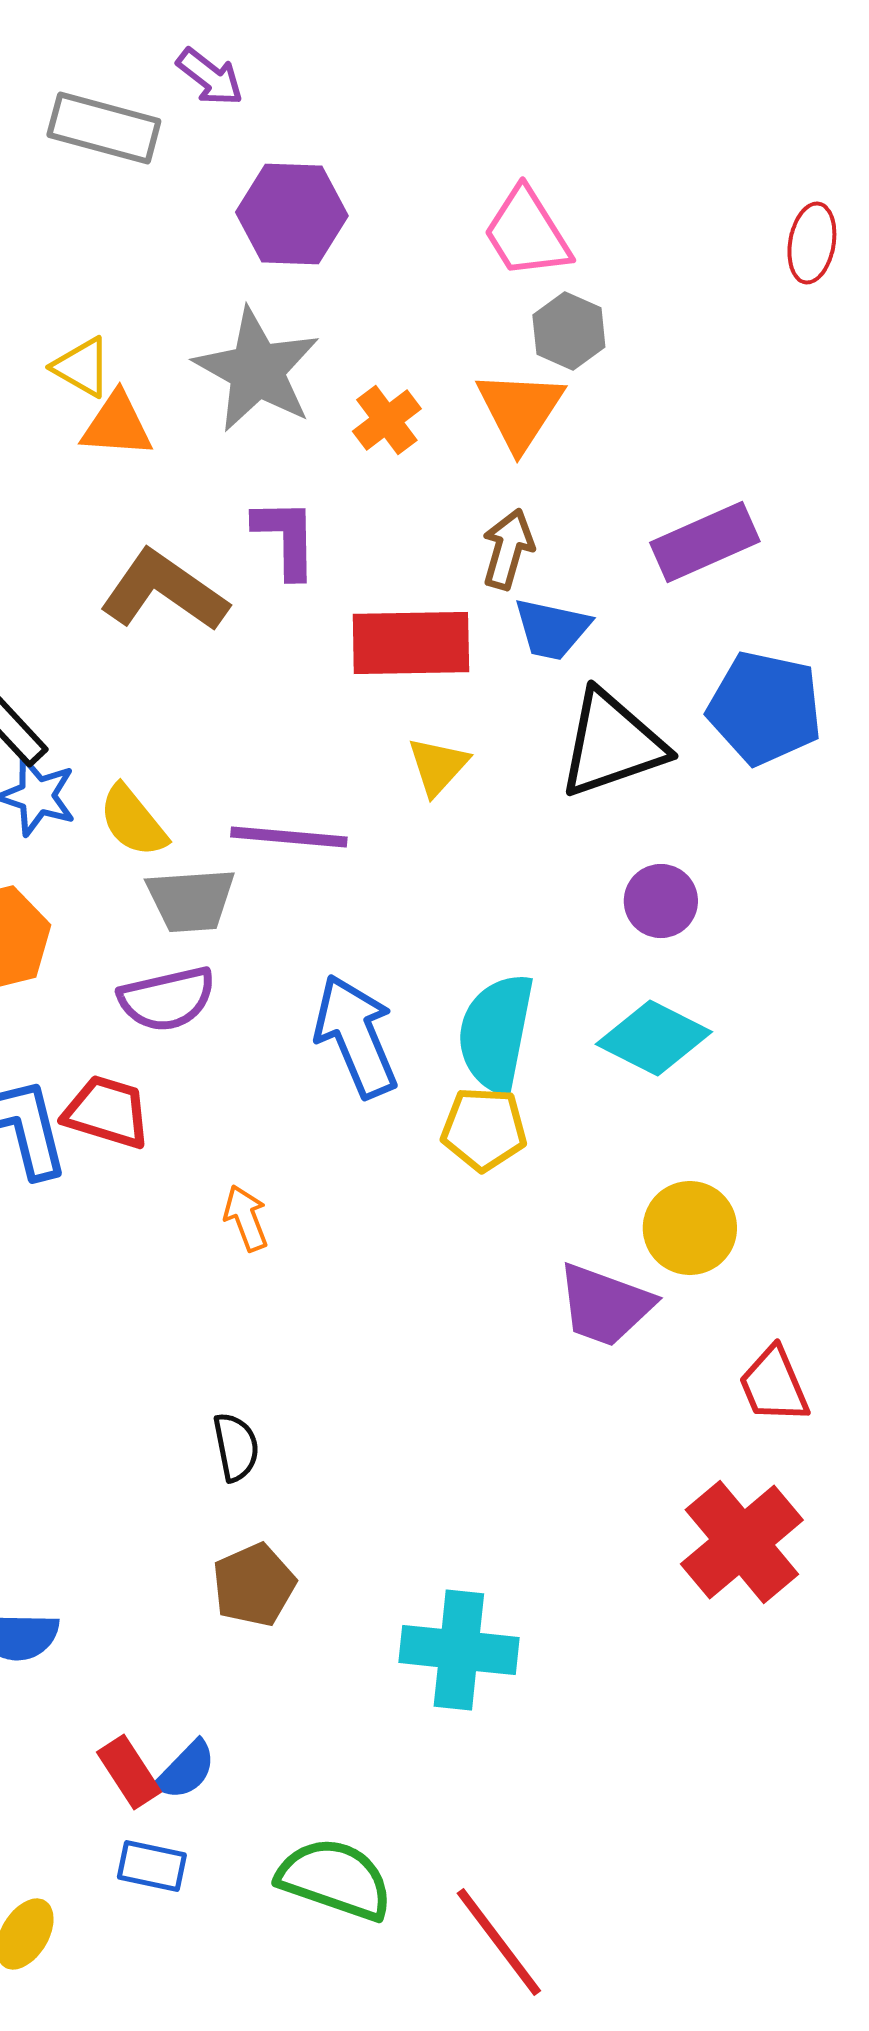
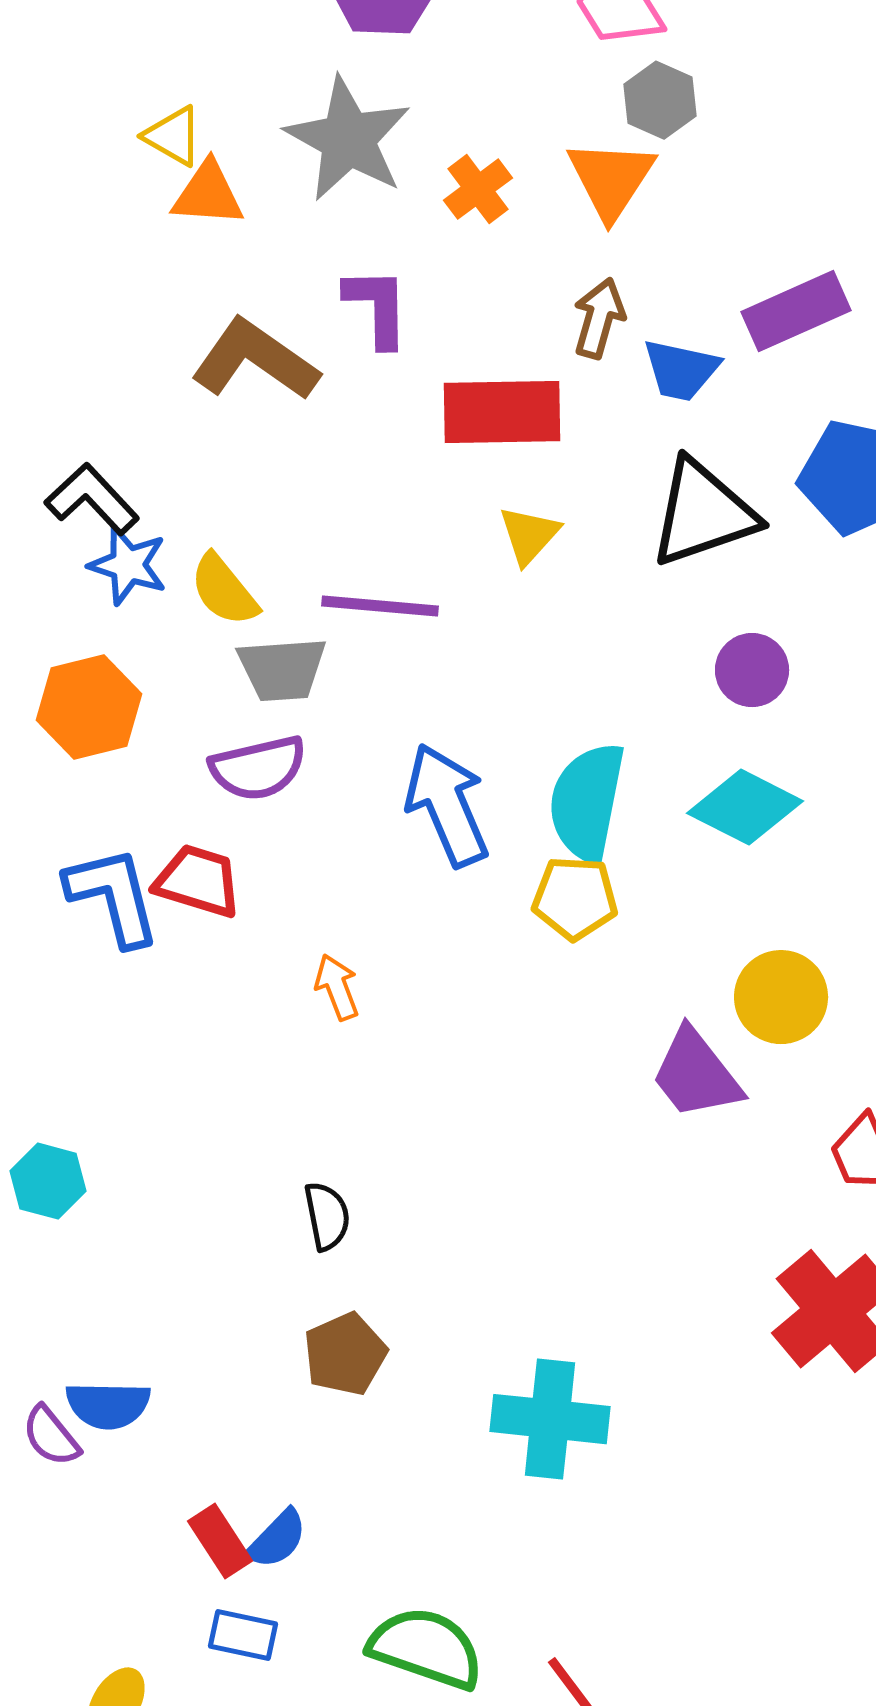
blue trapezoid: (552, 629) -> (681, 370), moved
purple trapezoid: (605, 1305) -> (696, 1074), turned 32

